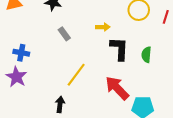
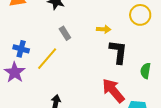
green semicircle: (146, 55) -> (145, 71), moved
yellow line: (76, 75) -> (47, 59), moved

